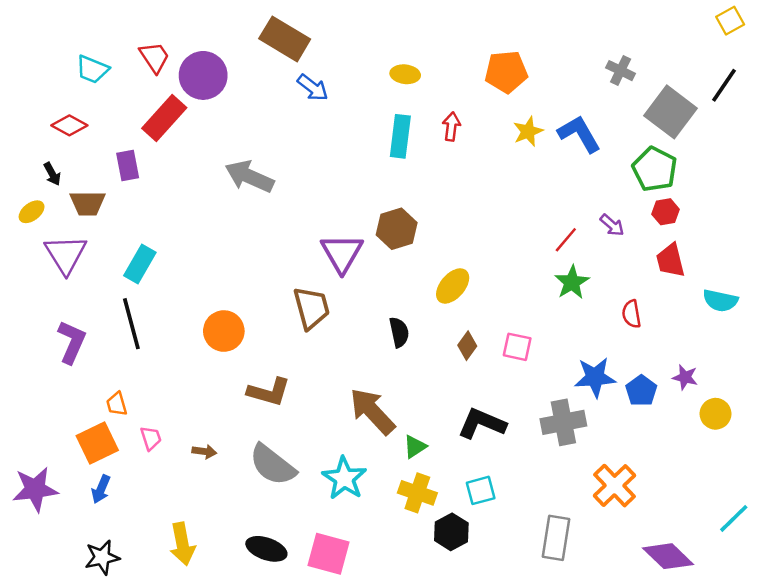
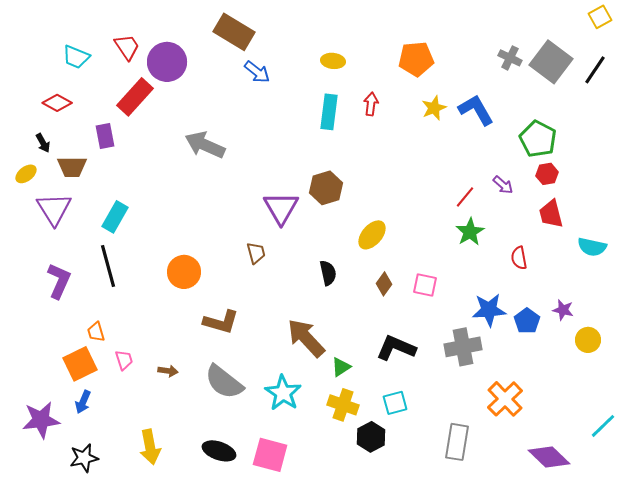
gray square: (670, 112) -> (551, 62), moved
brown trapezoid: (311, 308) -> (256, 253), size x0.6
purple star: (35, 489) -> (41, 420), moved

